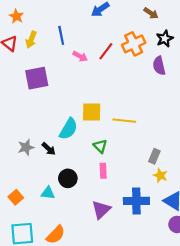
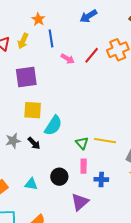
orange star: (16, 16) -> (38, 19), moved
yellow square: (92, 112) -> (33, 110), moved
yellow line: (124, 121) -> (105, 141), moved
black circle: (68, 178) -> (59, 177), moved
blue cross: (136, 201) -> (101, 179), moved, size x0.6

